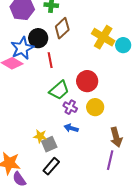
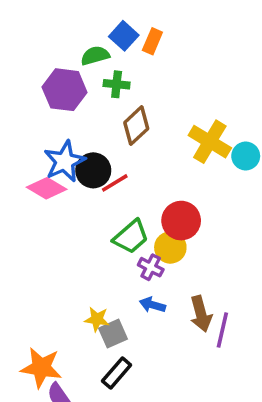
black circle: (38, 38) -> (93, 170), moved
red line: (50, 60) -> (115, 183), turned 70
yellow circle: (95, 107) -> (170, 247), moved
brown arrow: (116, 137) -> (201, 314), moved
purple line: (110, 160) -> (222, 330), moved

